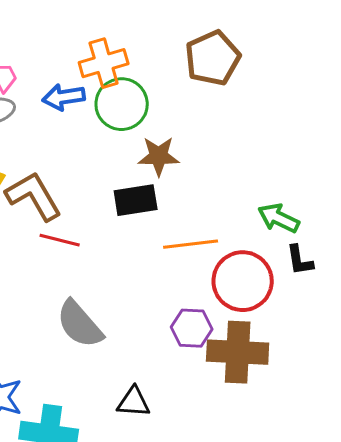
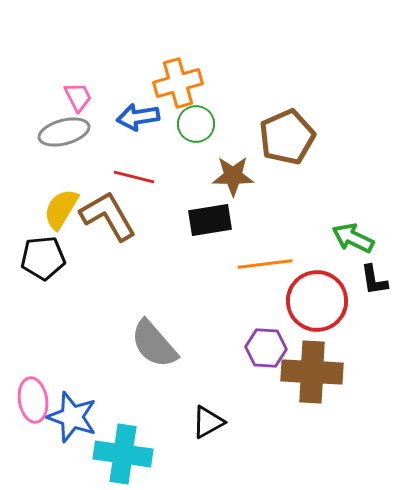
brown pentagon: (213, 58) -> (287, 137), moved
green circle: (122, 104) -> (196, 124), size x0.7
red line: (60, 240) -> (134, 177), moved
black triangle: (134, 402) -> (208, 422), turned -33

